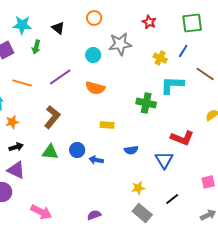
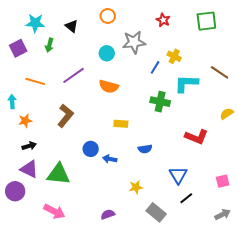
blue line: (183, 51) -> (155, 67), moved
green triangle: (50, 152) -> (58, 174), moved, size x1.4
blue triangle: (164, 160) -> (178, 175), moved
yellow star: (138, 188) -> (136, 187), moved

